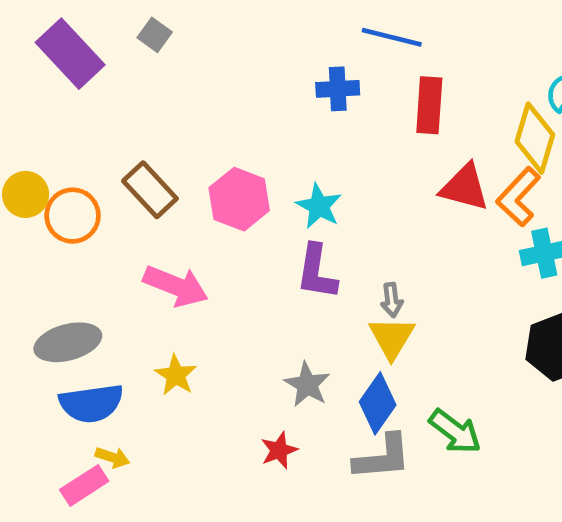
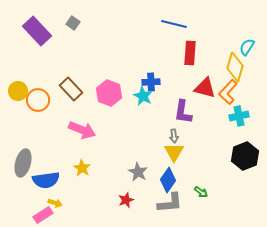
blue cross: (338, 89) -> (151, 82), moved
purple L-shape: (317, 272) -> (183, 112), moved
gray ellipse: (68, 342) -> (23, 163), moved, turned -60
green arrow: (455, 431) -> (201, 192), size x0.6

